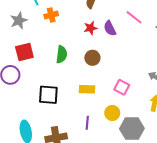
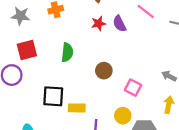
gray star: (19, 21) -> (20, 16), turned 30
brown circle: (92, 58) -> (104, 71), moved
yellow rectangle: (87, 89) -> (77, 108), moved

